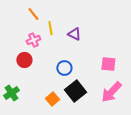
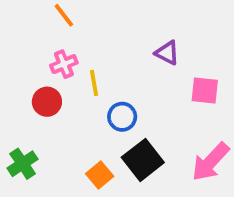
yellow line: (50, 28) -> (94, 83), moved
purple triangle: (74, 34) -> (167, 53), moved
pink square: (108, 64) -> (205, 90), moved

